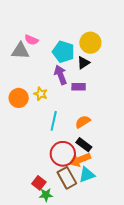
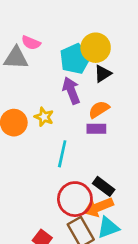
yellow circle: (90, 43) -> (96, 48), moved
cyan pentagon: (63, 52) -> (75, 59), turned 30
purple rectangle: (79, 87) -> (96, 129), moved
orange semicircle: (83, 122) -> (99, 109), moved

